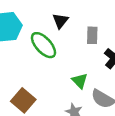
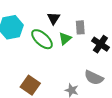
green triangle: (80, 81) -> (65, 39), moved, turned 40

